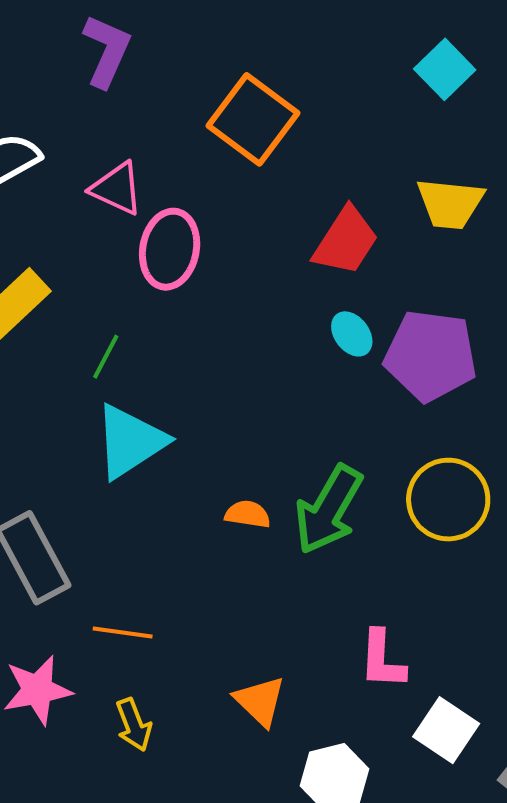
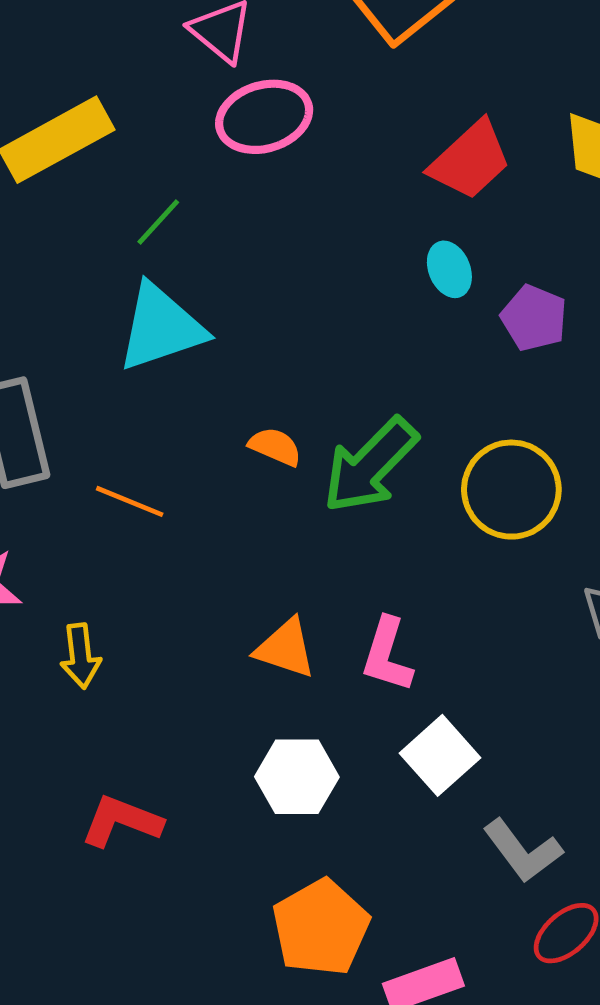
pink ellipse: (170, 249) -> (264, 117), turned 48
purple pentagon: (431, 356) -> (534, 318), size x0.6
orange line: (123, 632) -> (130, 501), moved
orange triangle: (260, 701) -> (285, 648), moved, turned -40

